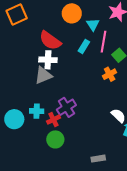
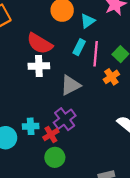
cyan triangle: (93, 25) -> (88, 21), turned 32
pink line: (103, 42) -> (96, 54), moved
gray triangle: (43, 75) -> (71, 85), moved

